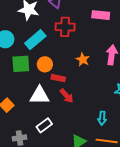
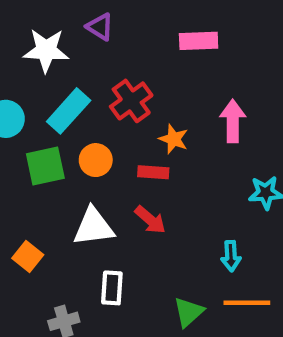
red cross: (65, 27) -> (131, 101), moved, turned -30
red rectangle: (58, 78) -> (153, 172), moved
white rectangle: (44, 125) -> (112, 288), turned -42

